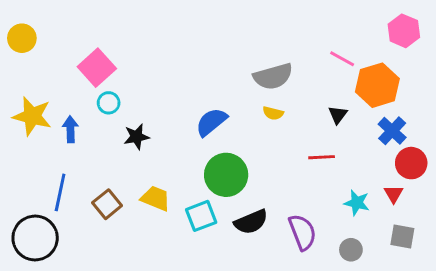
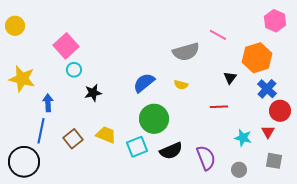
pink line: (342, 59) -> (218, 35), moved
yellow semicircle: (273, 113) -> (181, 85), moved
blue arrow: (70, 129) -> (48, 103), moved

